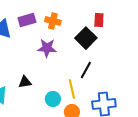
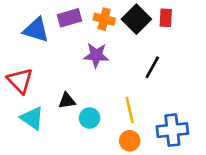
black square: (86, 38) -> (136, 19), moved
black line: (86, 70) -> (152, 67), moved
cyan circle: (53, 99) -> (90, 118), moved

